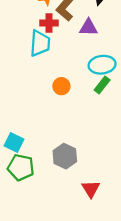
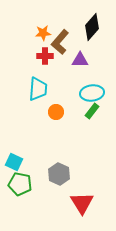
cyan trapezoid: (40, 43) -> (38, 89), moved
red triangle: (91, 189) -> (82, 203), size x1.4

